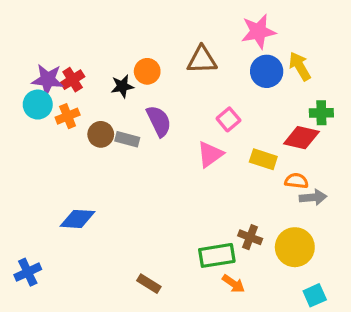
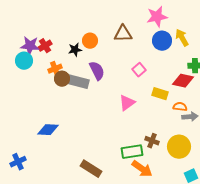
orange cross: (68, 116) -> (55, 69), moved
gray rectangle: (127, 139) -> (78, 82), size x1.5
pink triangle: (210, 154) -> (127, 103), moved
brown rectangle: (149, 284) -> (91, 169), size x1.5
orange arrow: (233, 284) -> (142, 169), size x1.5

